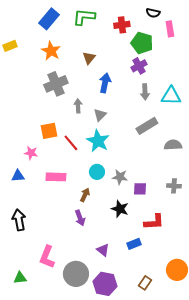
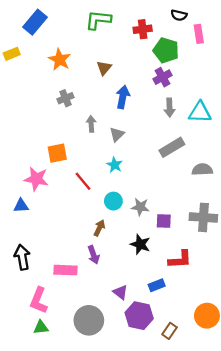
blue rectangle: (49, 19) -> (35, 22), moved
gray cross: (56, 84) -> (65, 98), size x0.6
cyan star: (98, 141) -> (115, 165), size x0.6
red line: (71, 143) -> (83, 181), moved
pink star: (31, 153) -> (36, 179), size x1.5
pink rectangle: (56, 177) -> (65, 270), moved
gray cross: (174, 186) -> (203, 217), size x1.6
pink L-shape: (47, 257) -> (39, 300), moved
green triangle: (20, 278) -> (41, 327), moved
purple hexagon: (105, 284) -> (139, 316), moved

